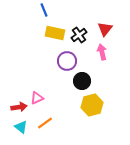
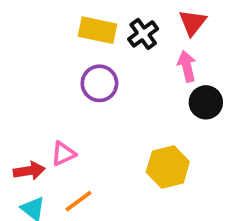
purple circle: (67, 61) -> (99, 83), moved
black circle: (82, 81) -> (206, 102), moved

